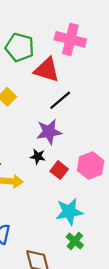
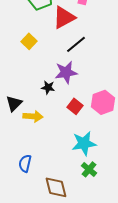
red triangle: (47, 70) -> (64, 17), turned -45
black star: (38, 157) -> (48, 87), moved

